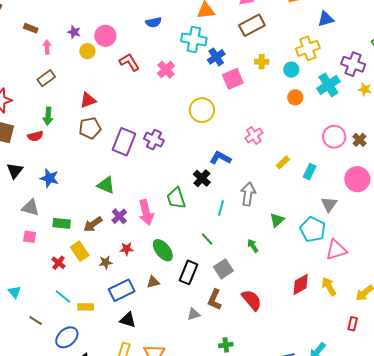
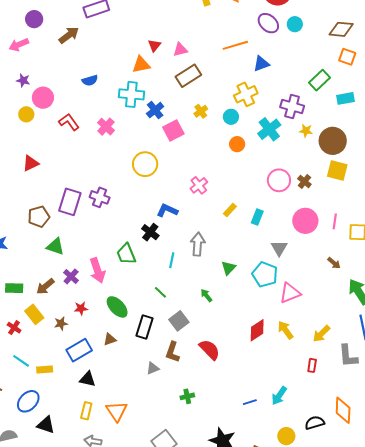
purple star: (74, 32) -> (23, 80), moved
yellow cross: (262, 62) -> (201, 111), turned -32
brown pentagon: (90, 128) -> (39, 217), moved

